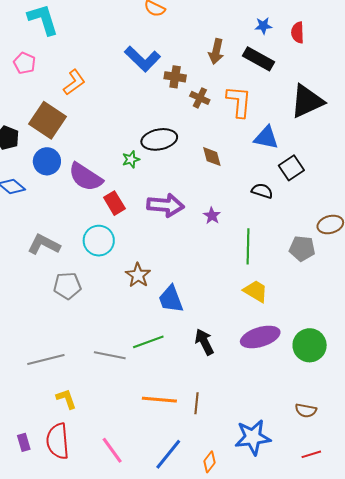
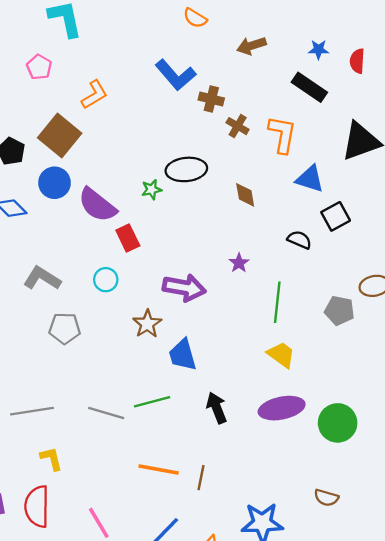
brown arrow: (216, 51) -> (251, 46), moved, turned 55
purple arrow: (166, 205) -> (184, 288), moved
cyan circle: (99, 241) -> (106, 280), size x0.7

